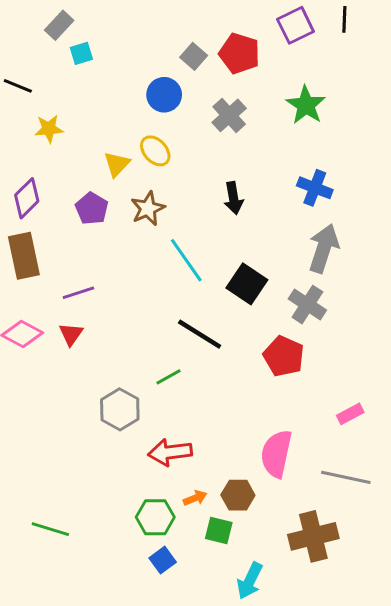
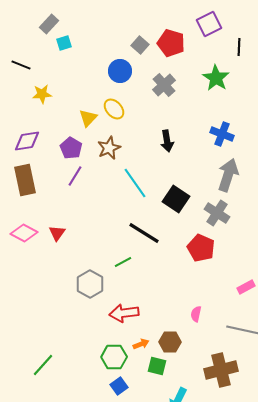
black line: (344, 19) -> (239, 47), moved
purple diamond: (27, 198) -> (27, 141), turned 36
purple line: (78, 293) -> (75, 176), moved, turned -40
pink semicircle: (276, 454) -> (196, 314), size x0.5
green line: (50, 529) -> (43, 365), turned -65

